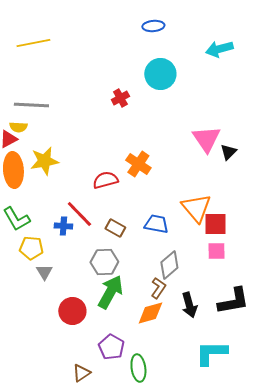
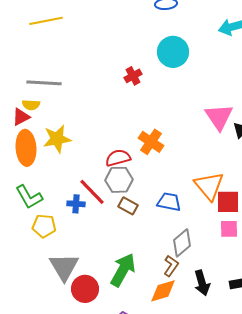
gray hexagon: (104, 262) -> (119, 180), moved
gray triangle: (44, 272) -> (64, 267), moved, size x1.8

